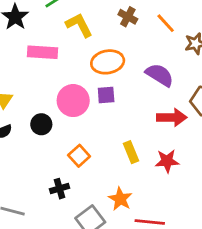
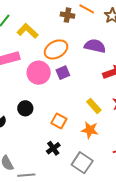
brown cross: (128, 17) -> (67, 15), moved
pink circle: (73, 101) -> (39, 73), moved
orange star: (120, 199) -> (90, 130), moved

